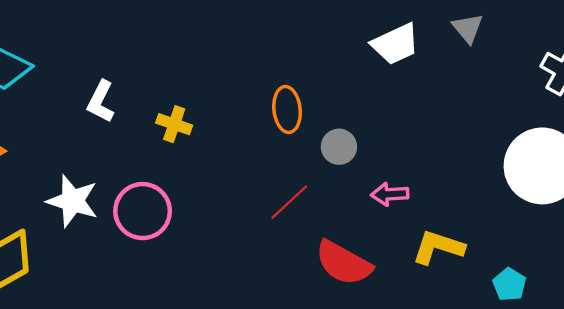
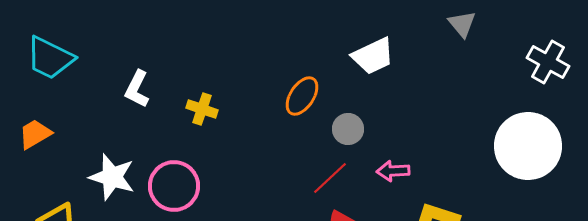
white trapezoid: (395, 44) -> (373, 56), moved
orange ellipse: (287, 109) -> (302, 96), turned 39
red line: (289, 202) -> (330, 178), moved

